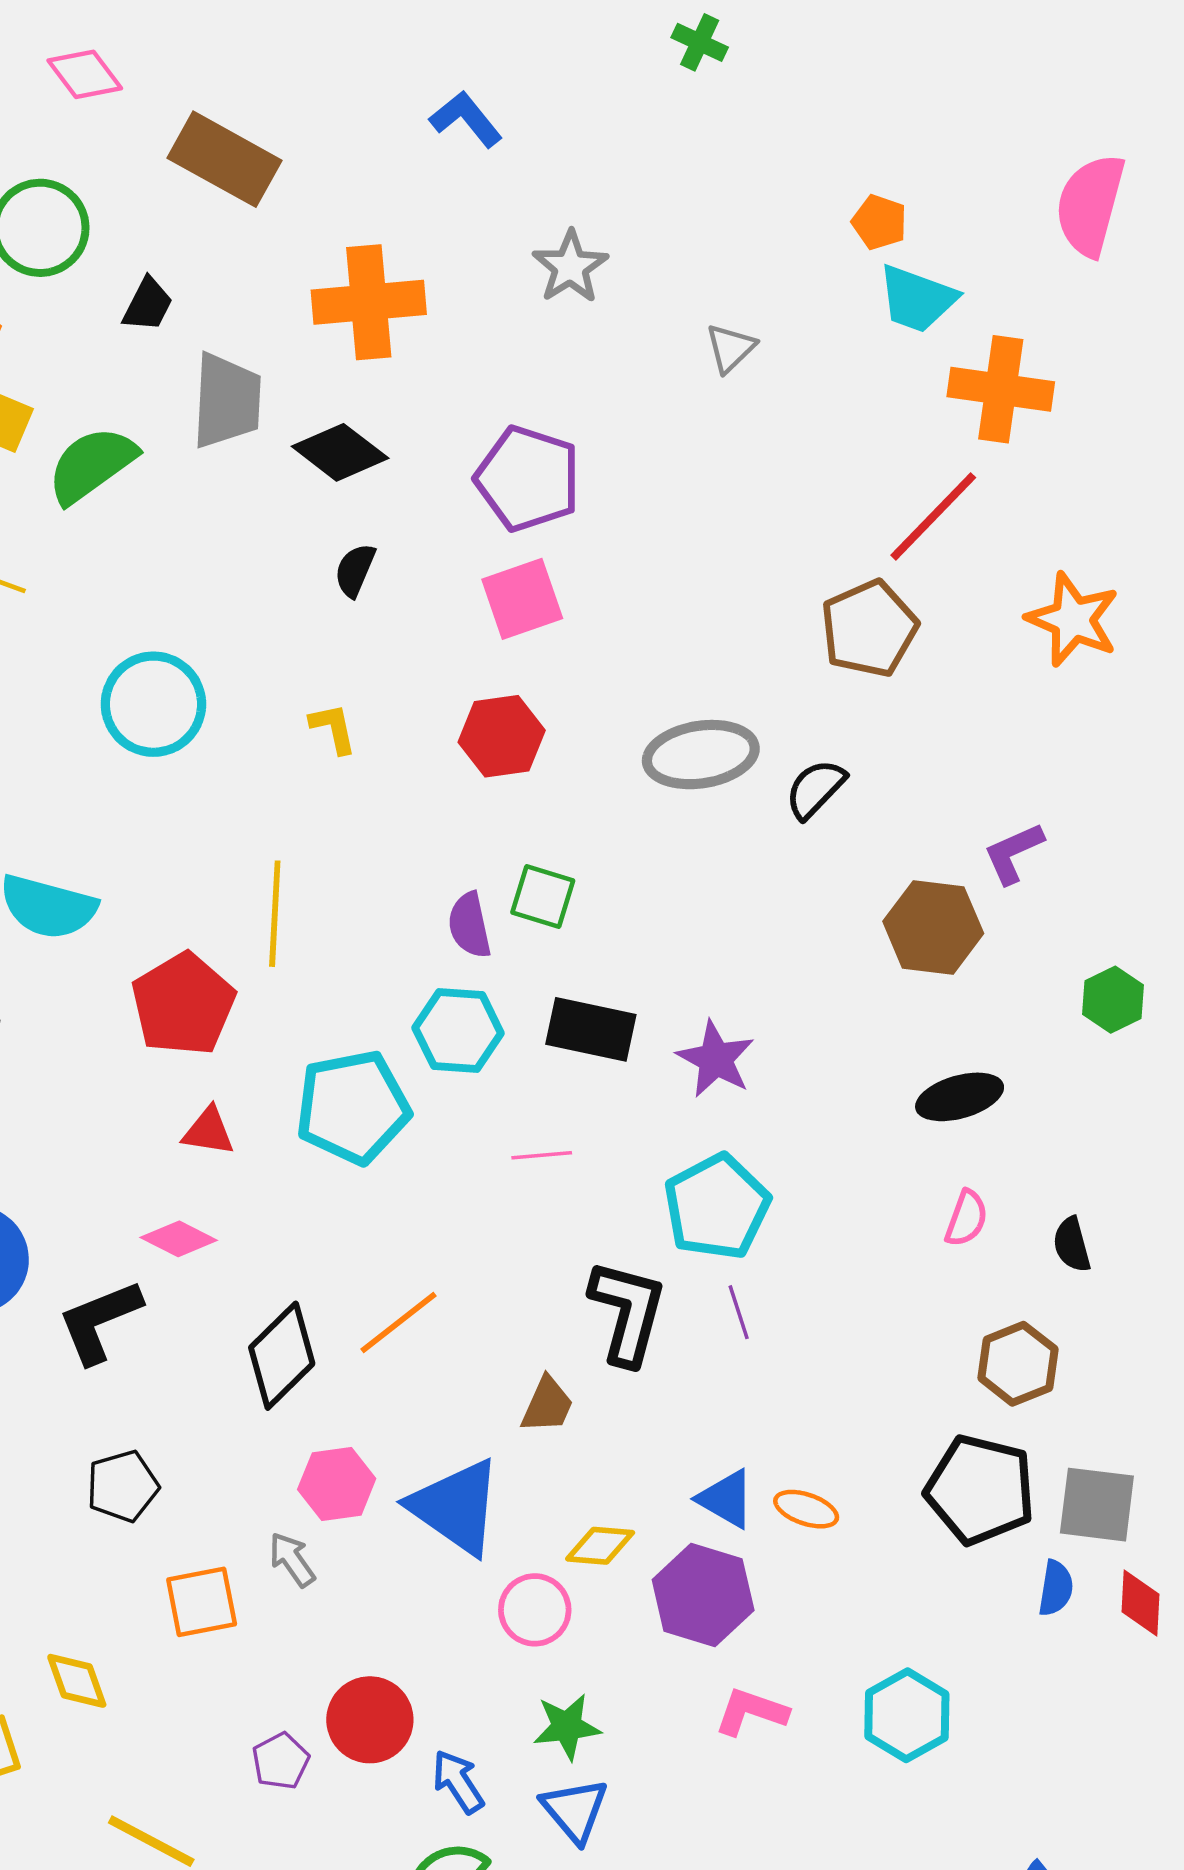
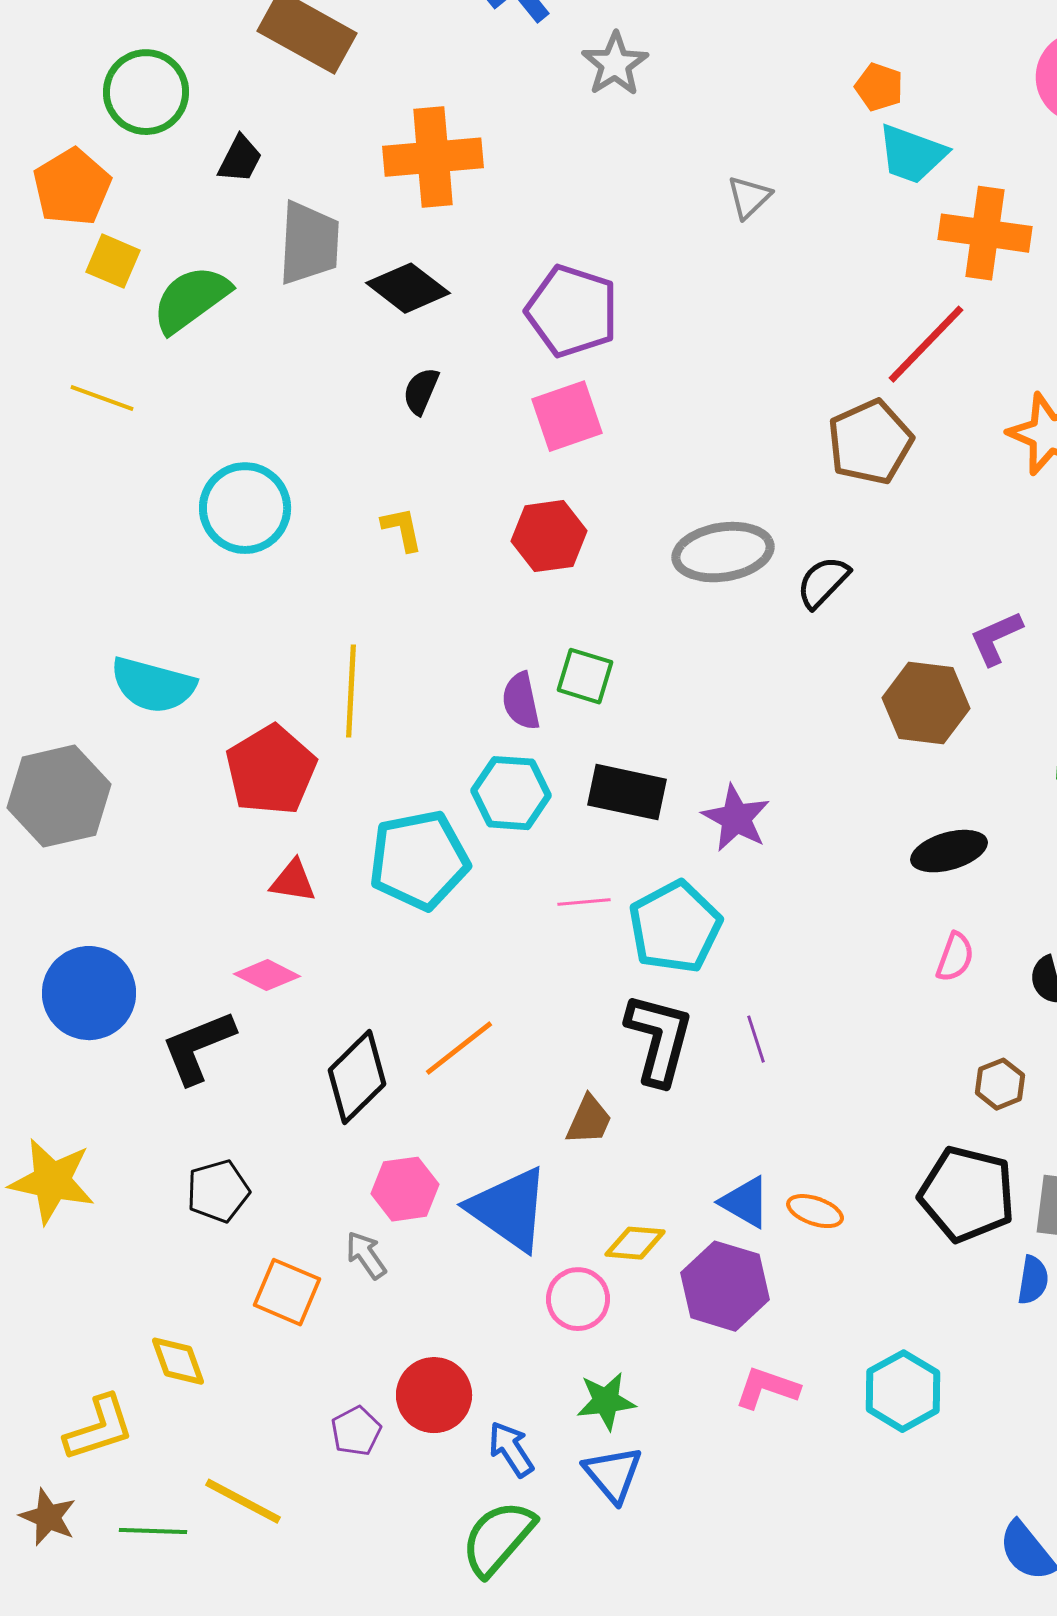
gray star: (570, 267) -> (615, 64), moved
cyan pentagon: (717, 1207) -> (675, 927), moved
brown hexagon: (1018, 1364) -> (1000, 1084), size x0.7
orange square: (202, 1602) -> (287, 1292), turned 34

